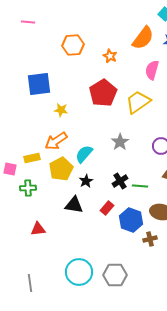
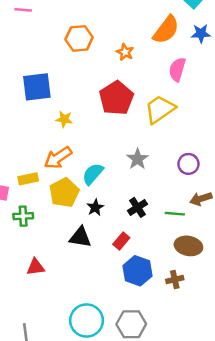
green line: (140, 186) -> (175, 214), moved
blue hexagon: (131, 220) -> (137, 271), moved

